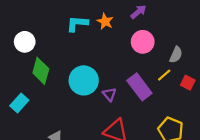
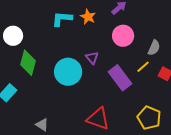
purple triangle: (109, 94) -> (92, 58), moved

